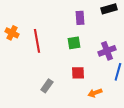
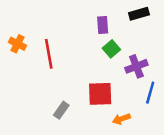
green square: (74, 43) -> (111, 49), moved, turned -32
red square: (78, 73) -> (100, 94), size x1.5

